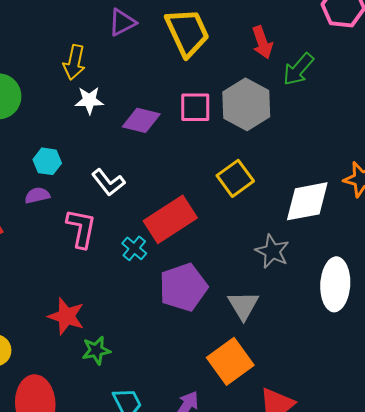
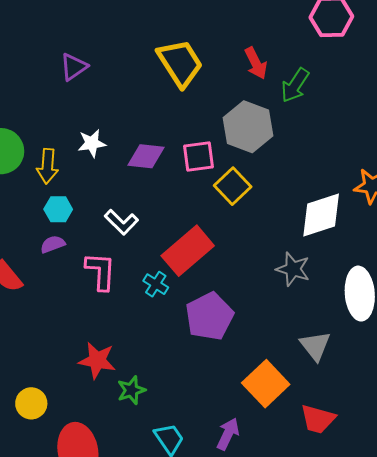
purple triangle: (122, 22) -> (74, 67), moved
yellow arrow: (74, 62) -> (47, 166), moved
pink square: (195, 107) -> (198, 156), moved
yellow square: (235, 178) -> (233, 186), moved
gray triangle: (243, 305) -> (315, 346), moved

